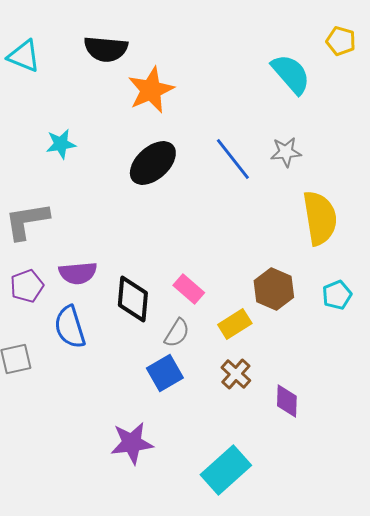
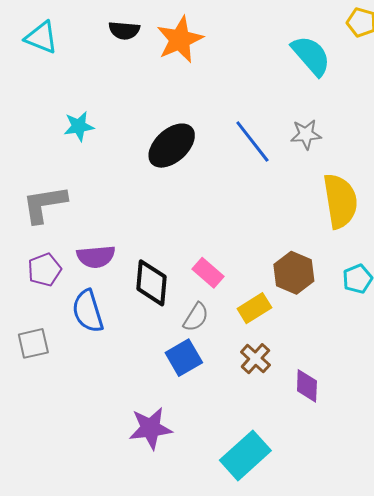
black semicircle: (106, 49) -> (124, 30), size x0.7
orange star: (151, 90) -> (180, 39), moved

